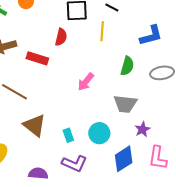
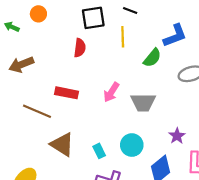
red rectangle: (37, 58) -> (66, 93), moved
green semicircle: (127, 66) -> (152, 58), moved, turned 30
gray trapezoid: (125, 104) -> (143, 102), moved

